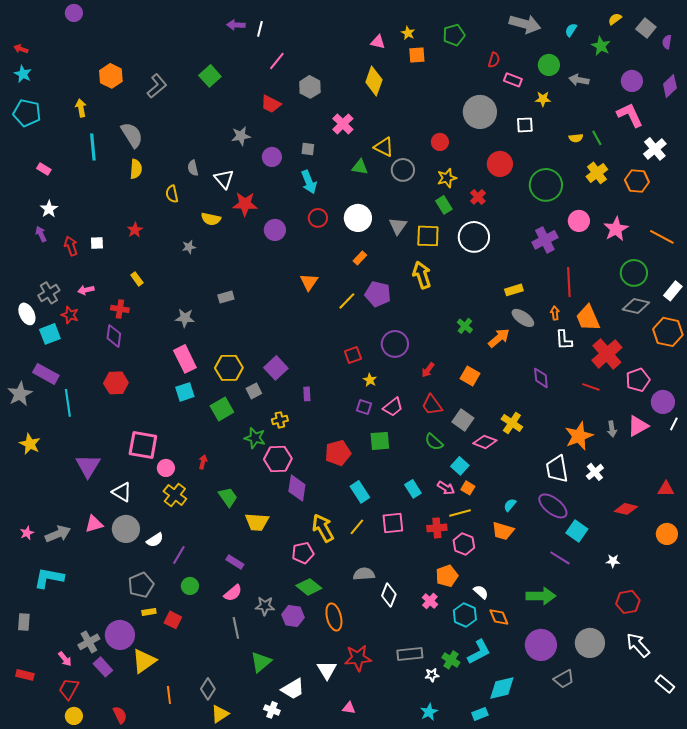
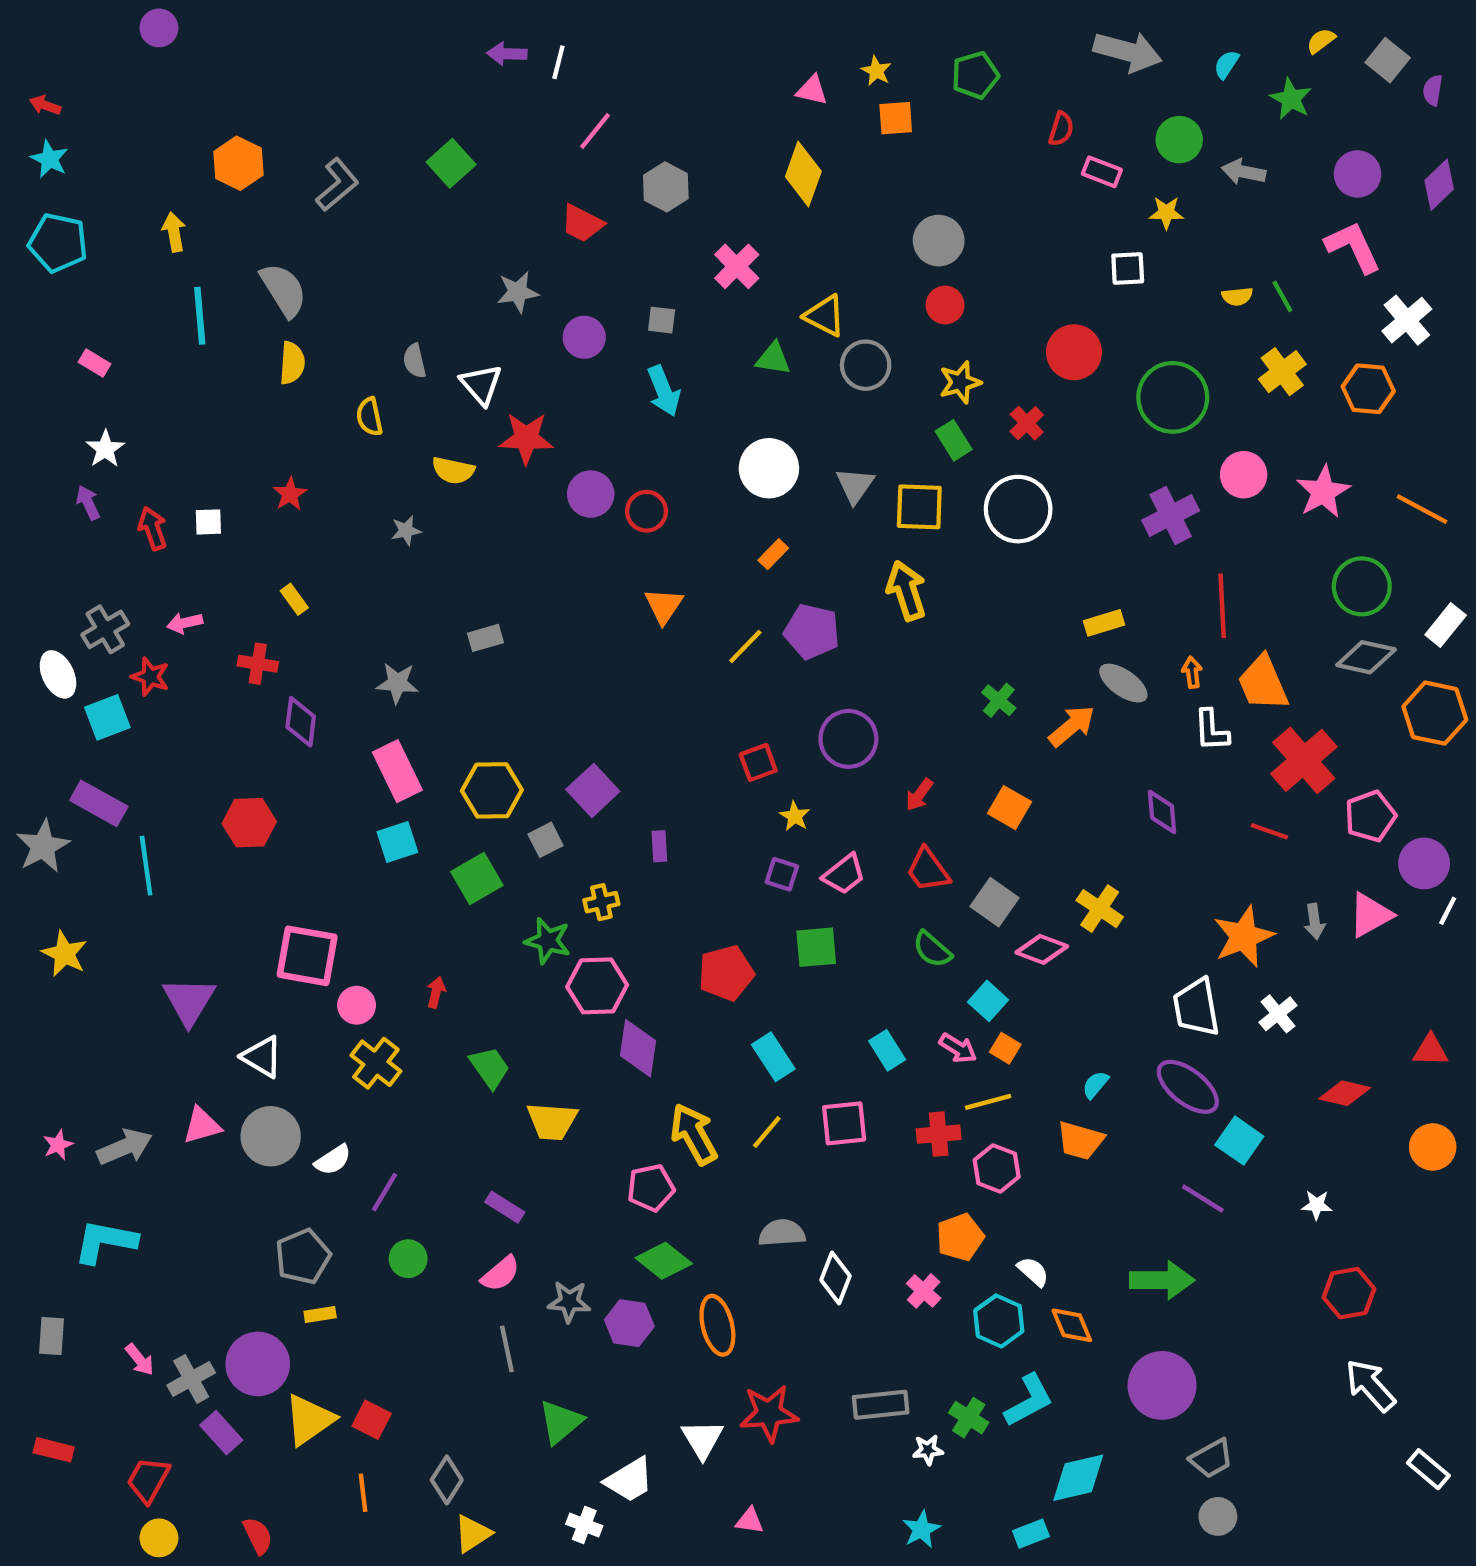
gray circle: (480, 112) -> (939, 241), moved, size x0.7
red circle: (318, 218) -> (647, 511), moved
purple diamond: (114, 336) -> (301, 722), moved
red square: (173, 620) -> (372, 1420), moved
gray circle: (590, 643) -> (1218, 1516), moved, size x0.6
pink arrow: (65, 659) -> (140, 1360), moved

